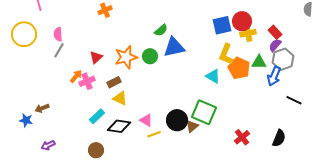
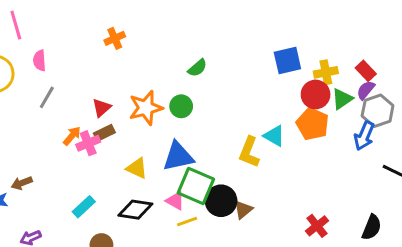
red circle: (242, 21) -> (316, 94), moved
pink semicircle: (58, 34) -> (39, 61), moved
blue triangle: (174, 47) -> (178, 156), moved
yellow L-shape: (226, 54) -> (249, 152), moved
green triangle: (259, 62) -> (342, 99), moved, turned -35
brown rectangle: (114, 82) -> (104, 133), moved
green square: (204, 112) -> (196, 186), moved
cyan rectangle: (97, 116) -> (84, 207), moved

